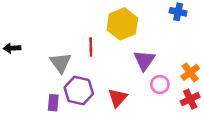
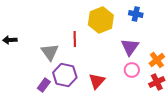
blue cross: (178, 12) -> (136, 14), moved
purple triangle: (144, 60) -> (130, 47), moved
purple rectangle: (53, 103) -> (44, 85), turned 32

